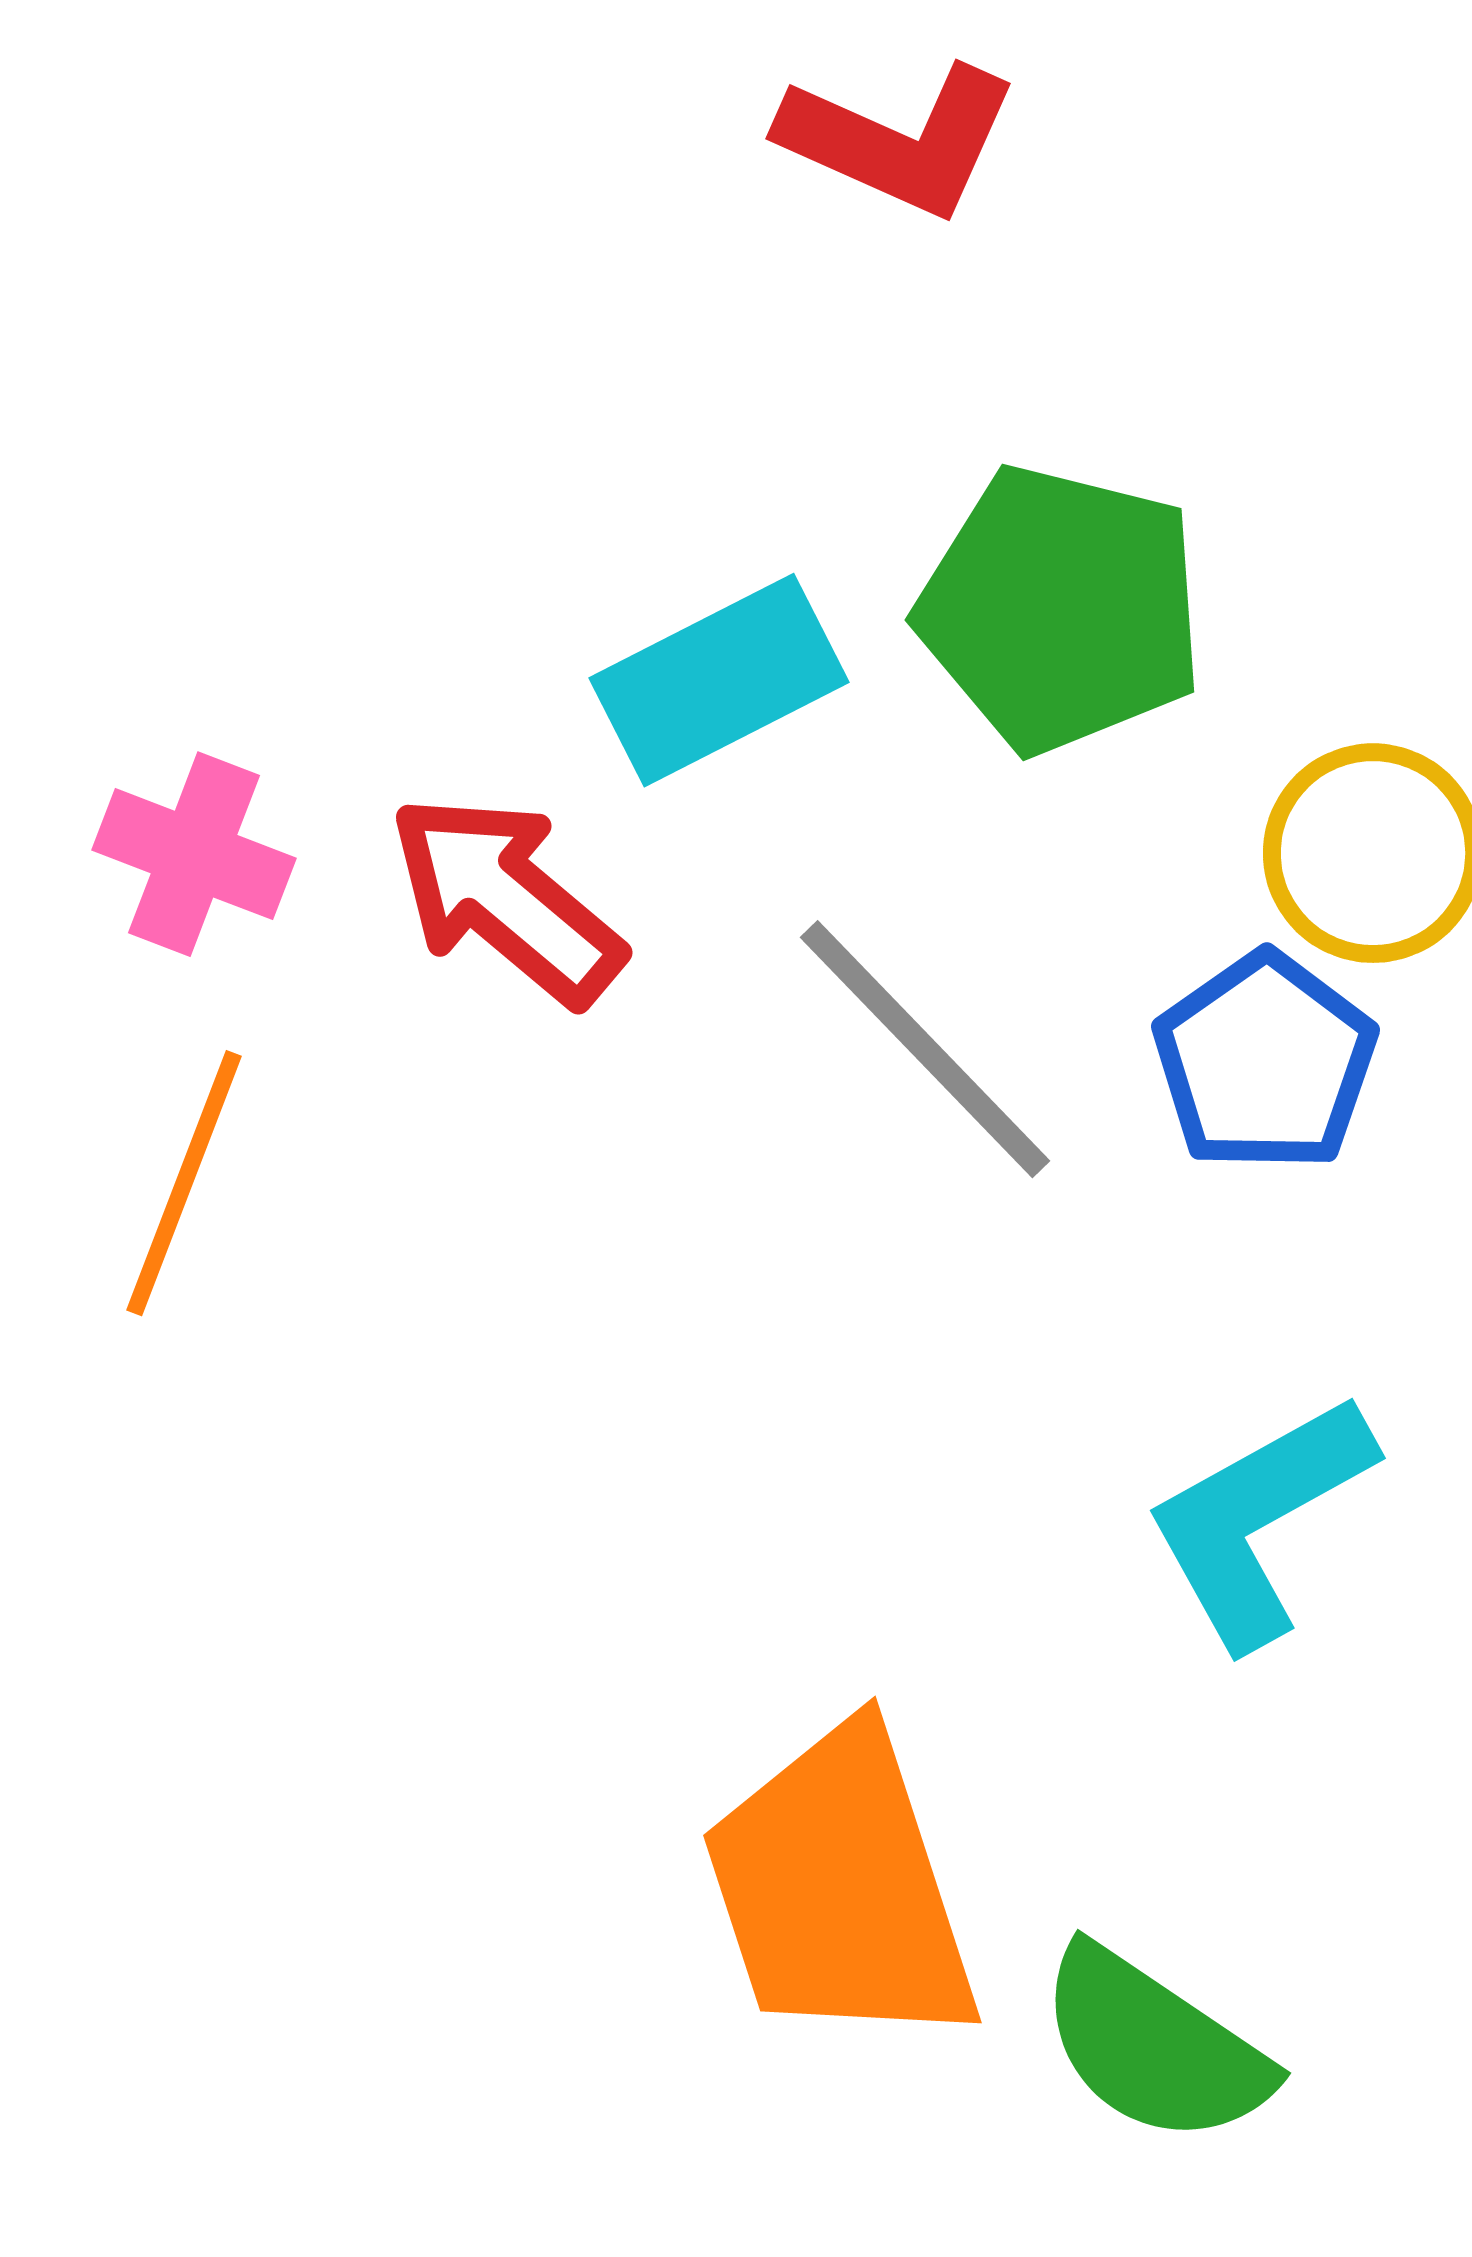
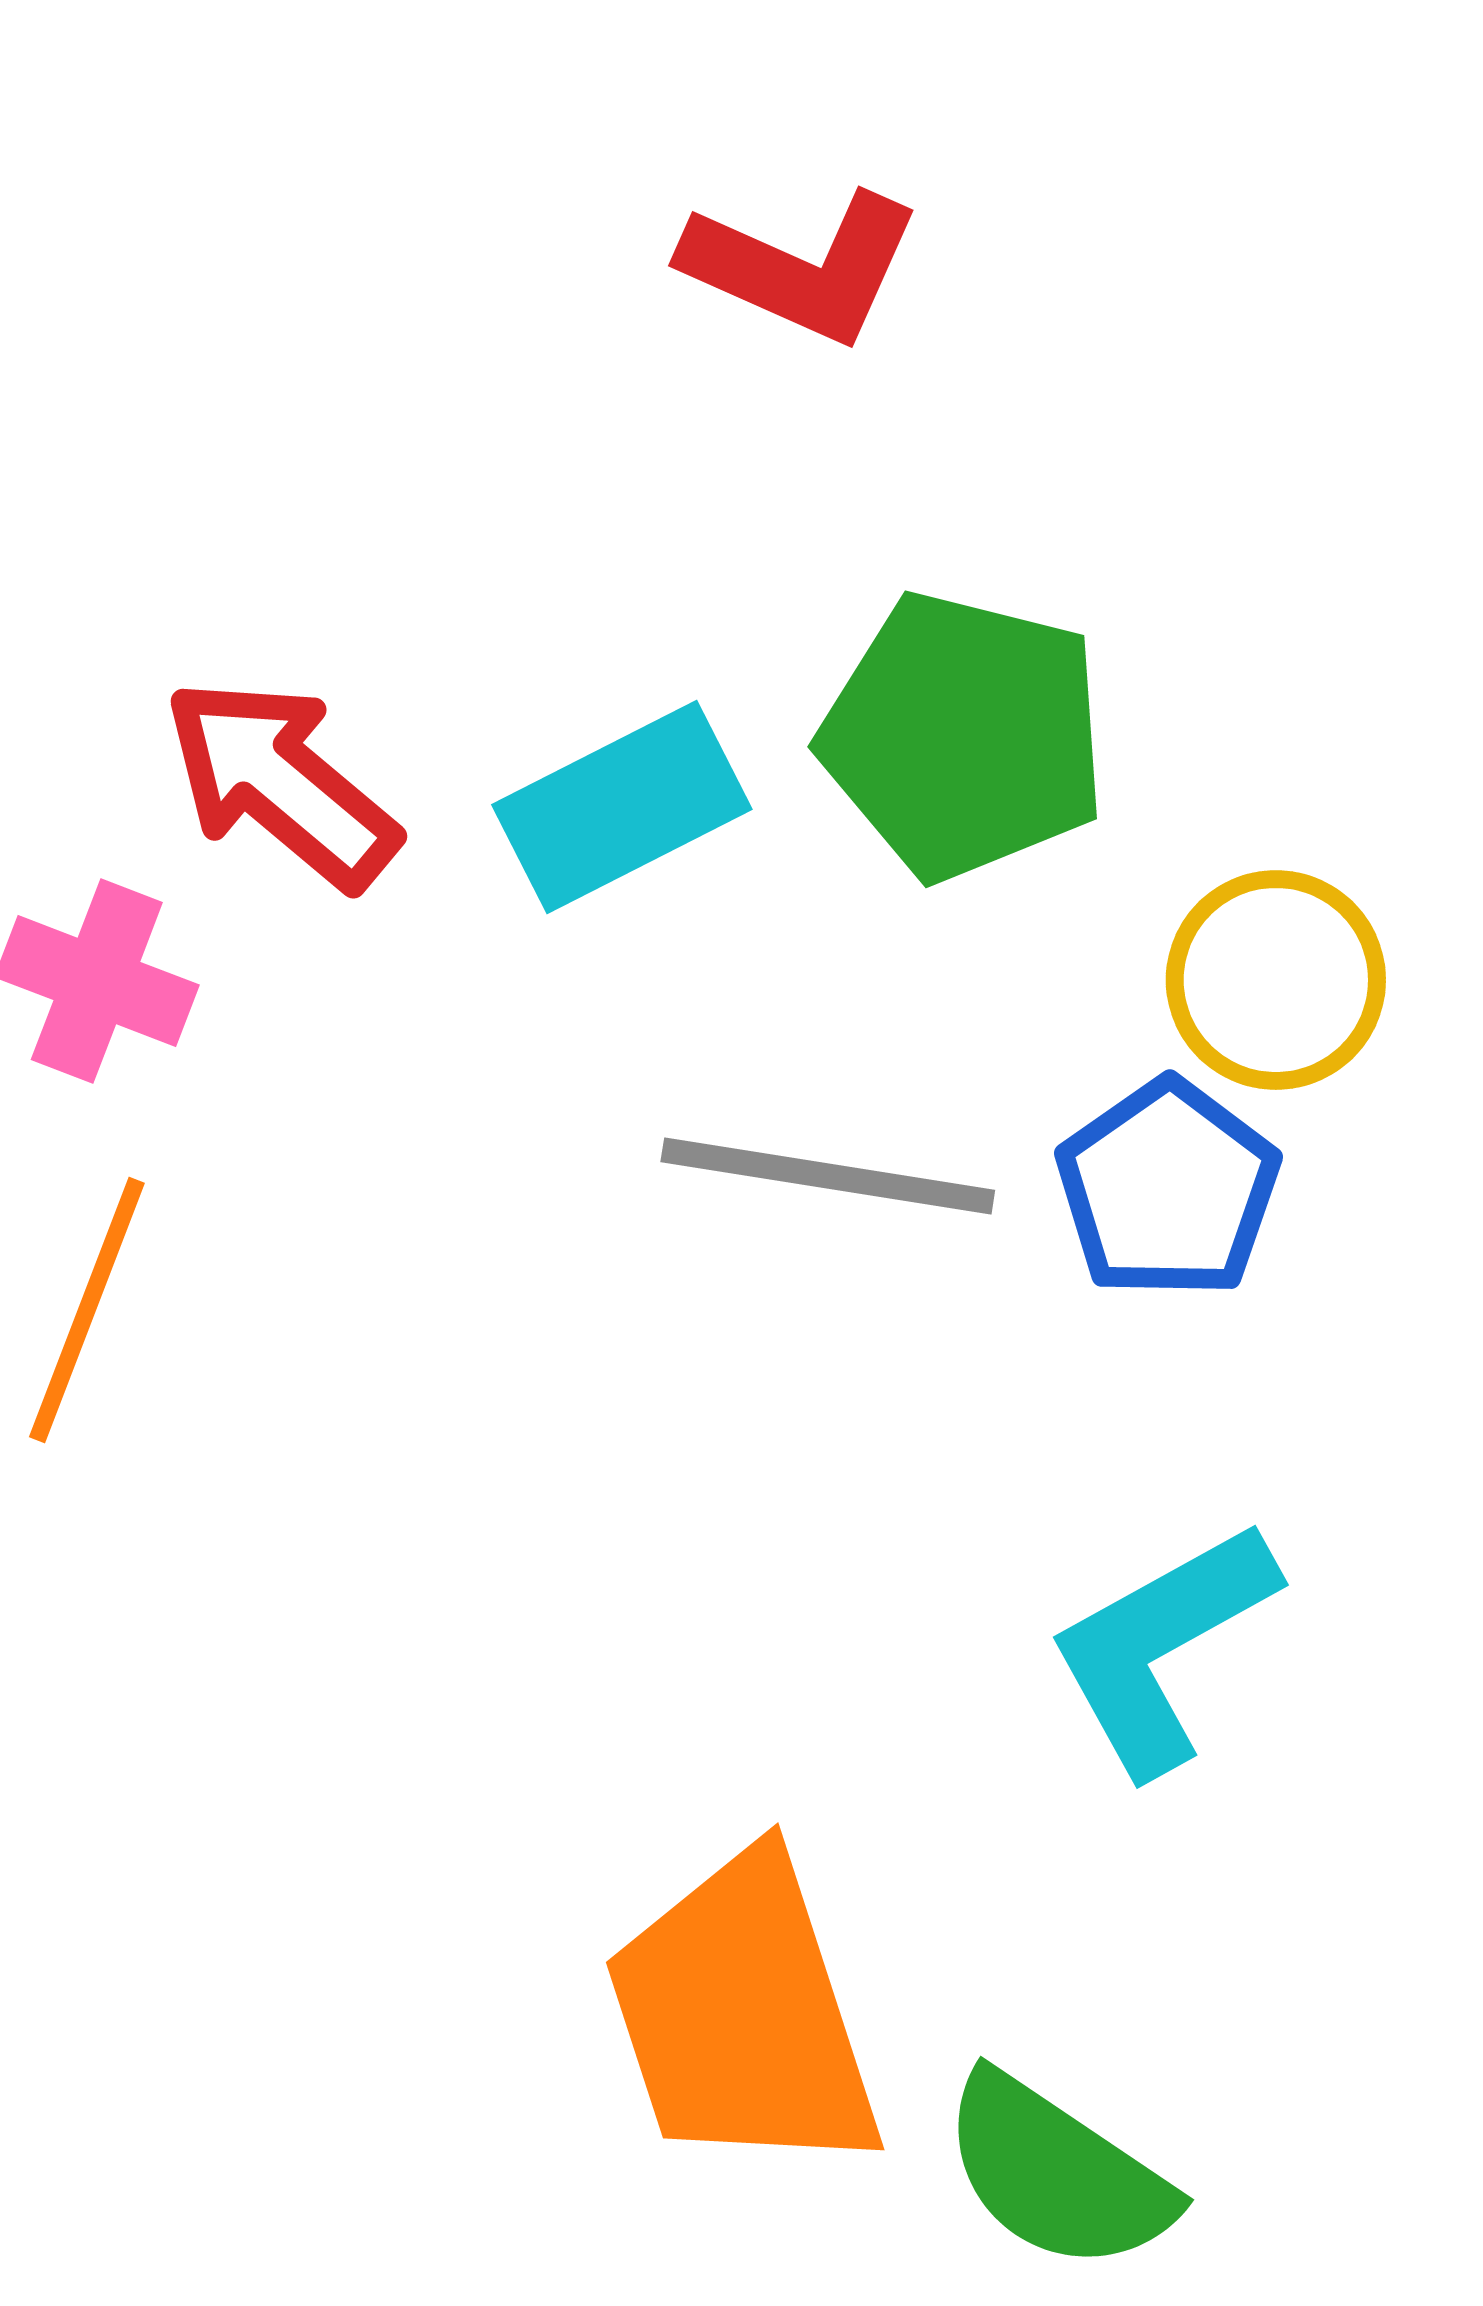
red arrow: (506, 899) -> (281, 783), moved
gray line: (925, 1049) -> (828, 1176), turned -37

